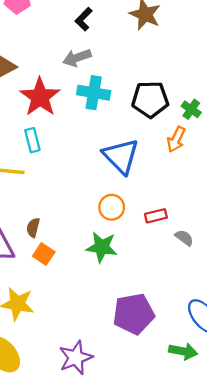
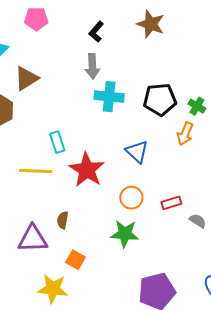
gray arrow: (77, 58) -> (92, 66), turned -70
red star: (40, 97) -> (87, 170), moved
blue triangle: (121, 156) -> (137, 152), size x0.7
orange square: (44, 254) -> (76, 260), moved

